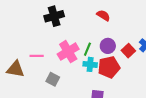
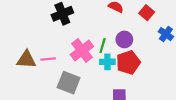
red square: (128, 51) -> (147, 13), moved
brown triangle: (15, 69) -> (26, 60), moved
gray square: (53, 79) -> (69, 83), size x1.5

